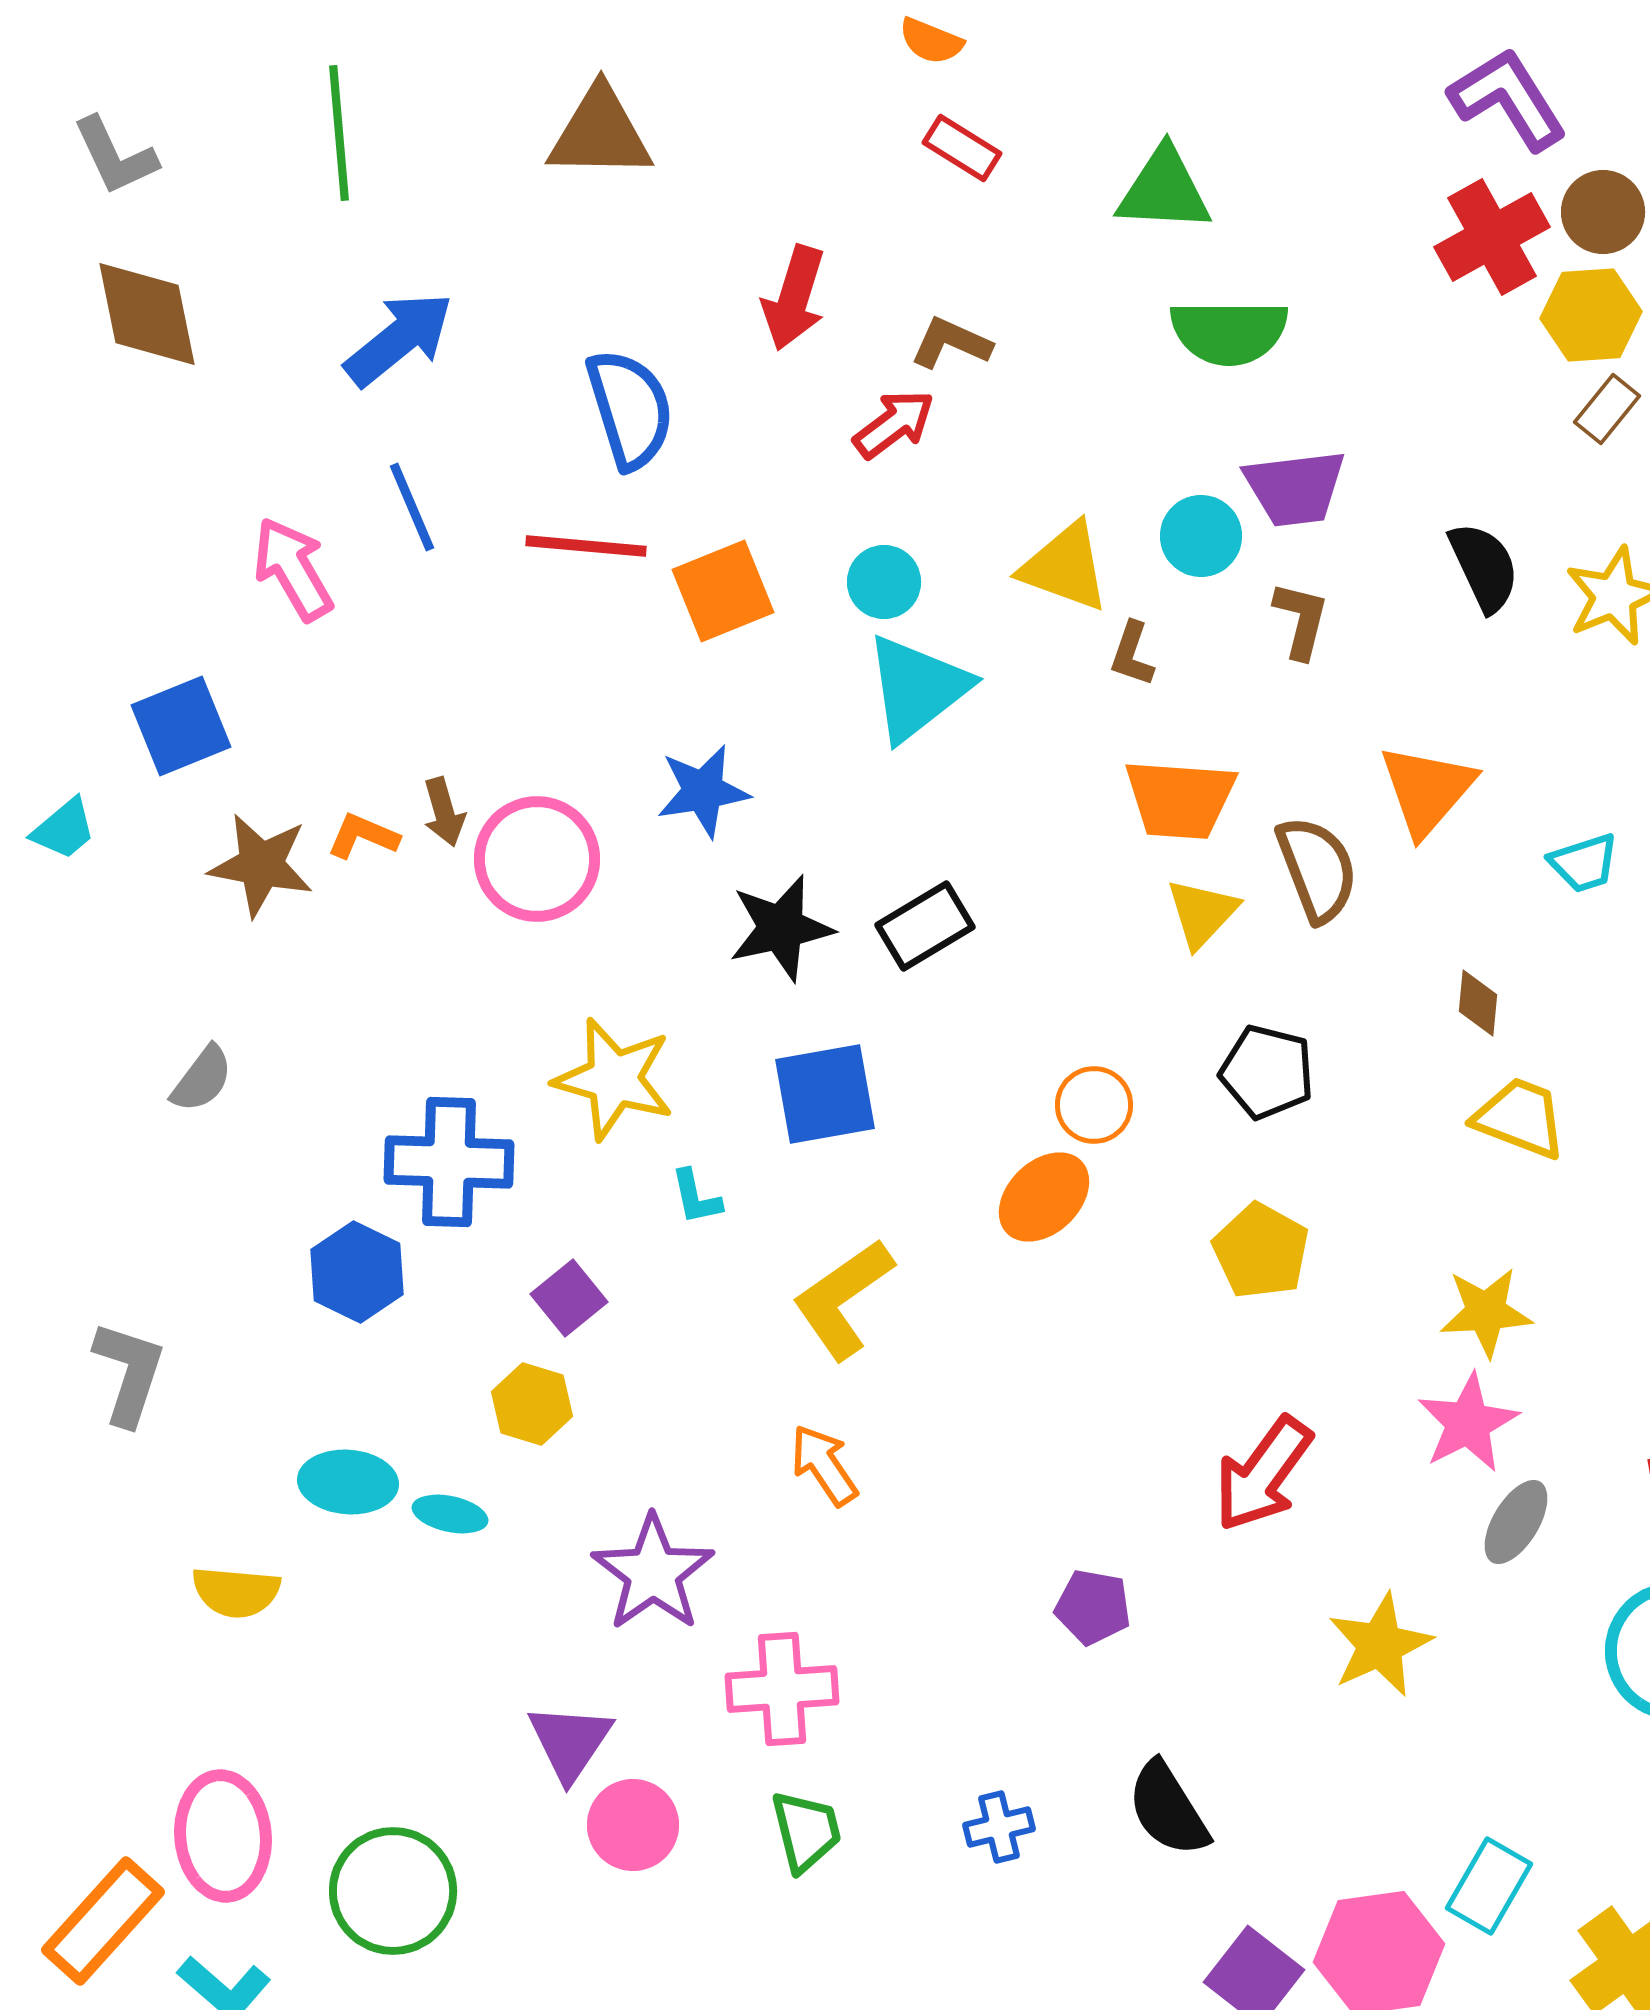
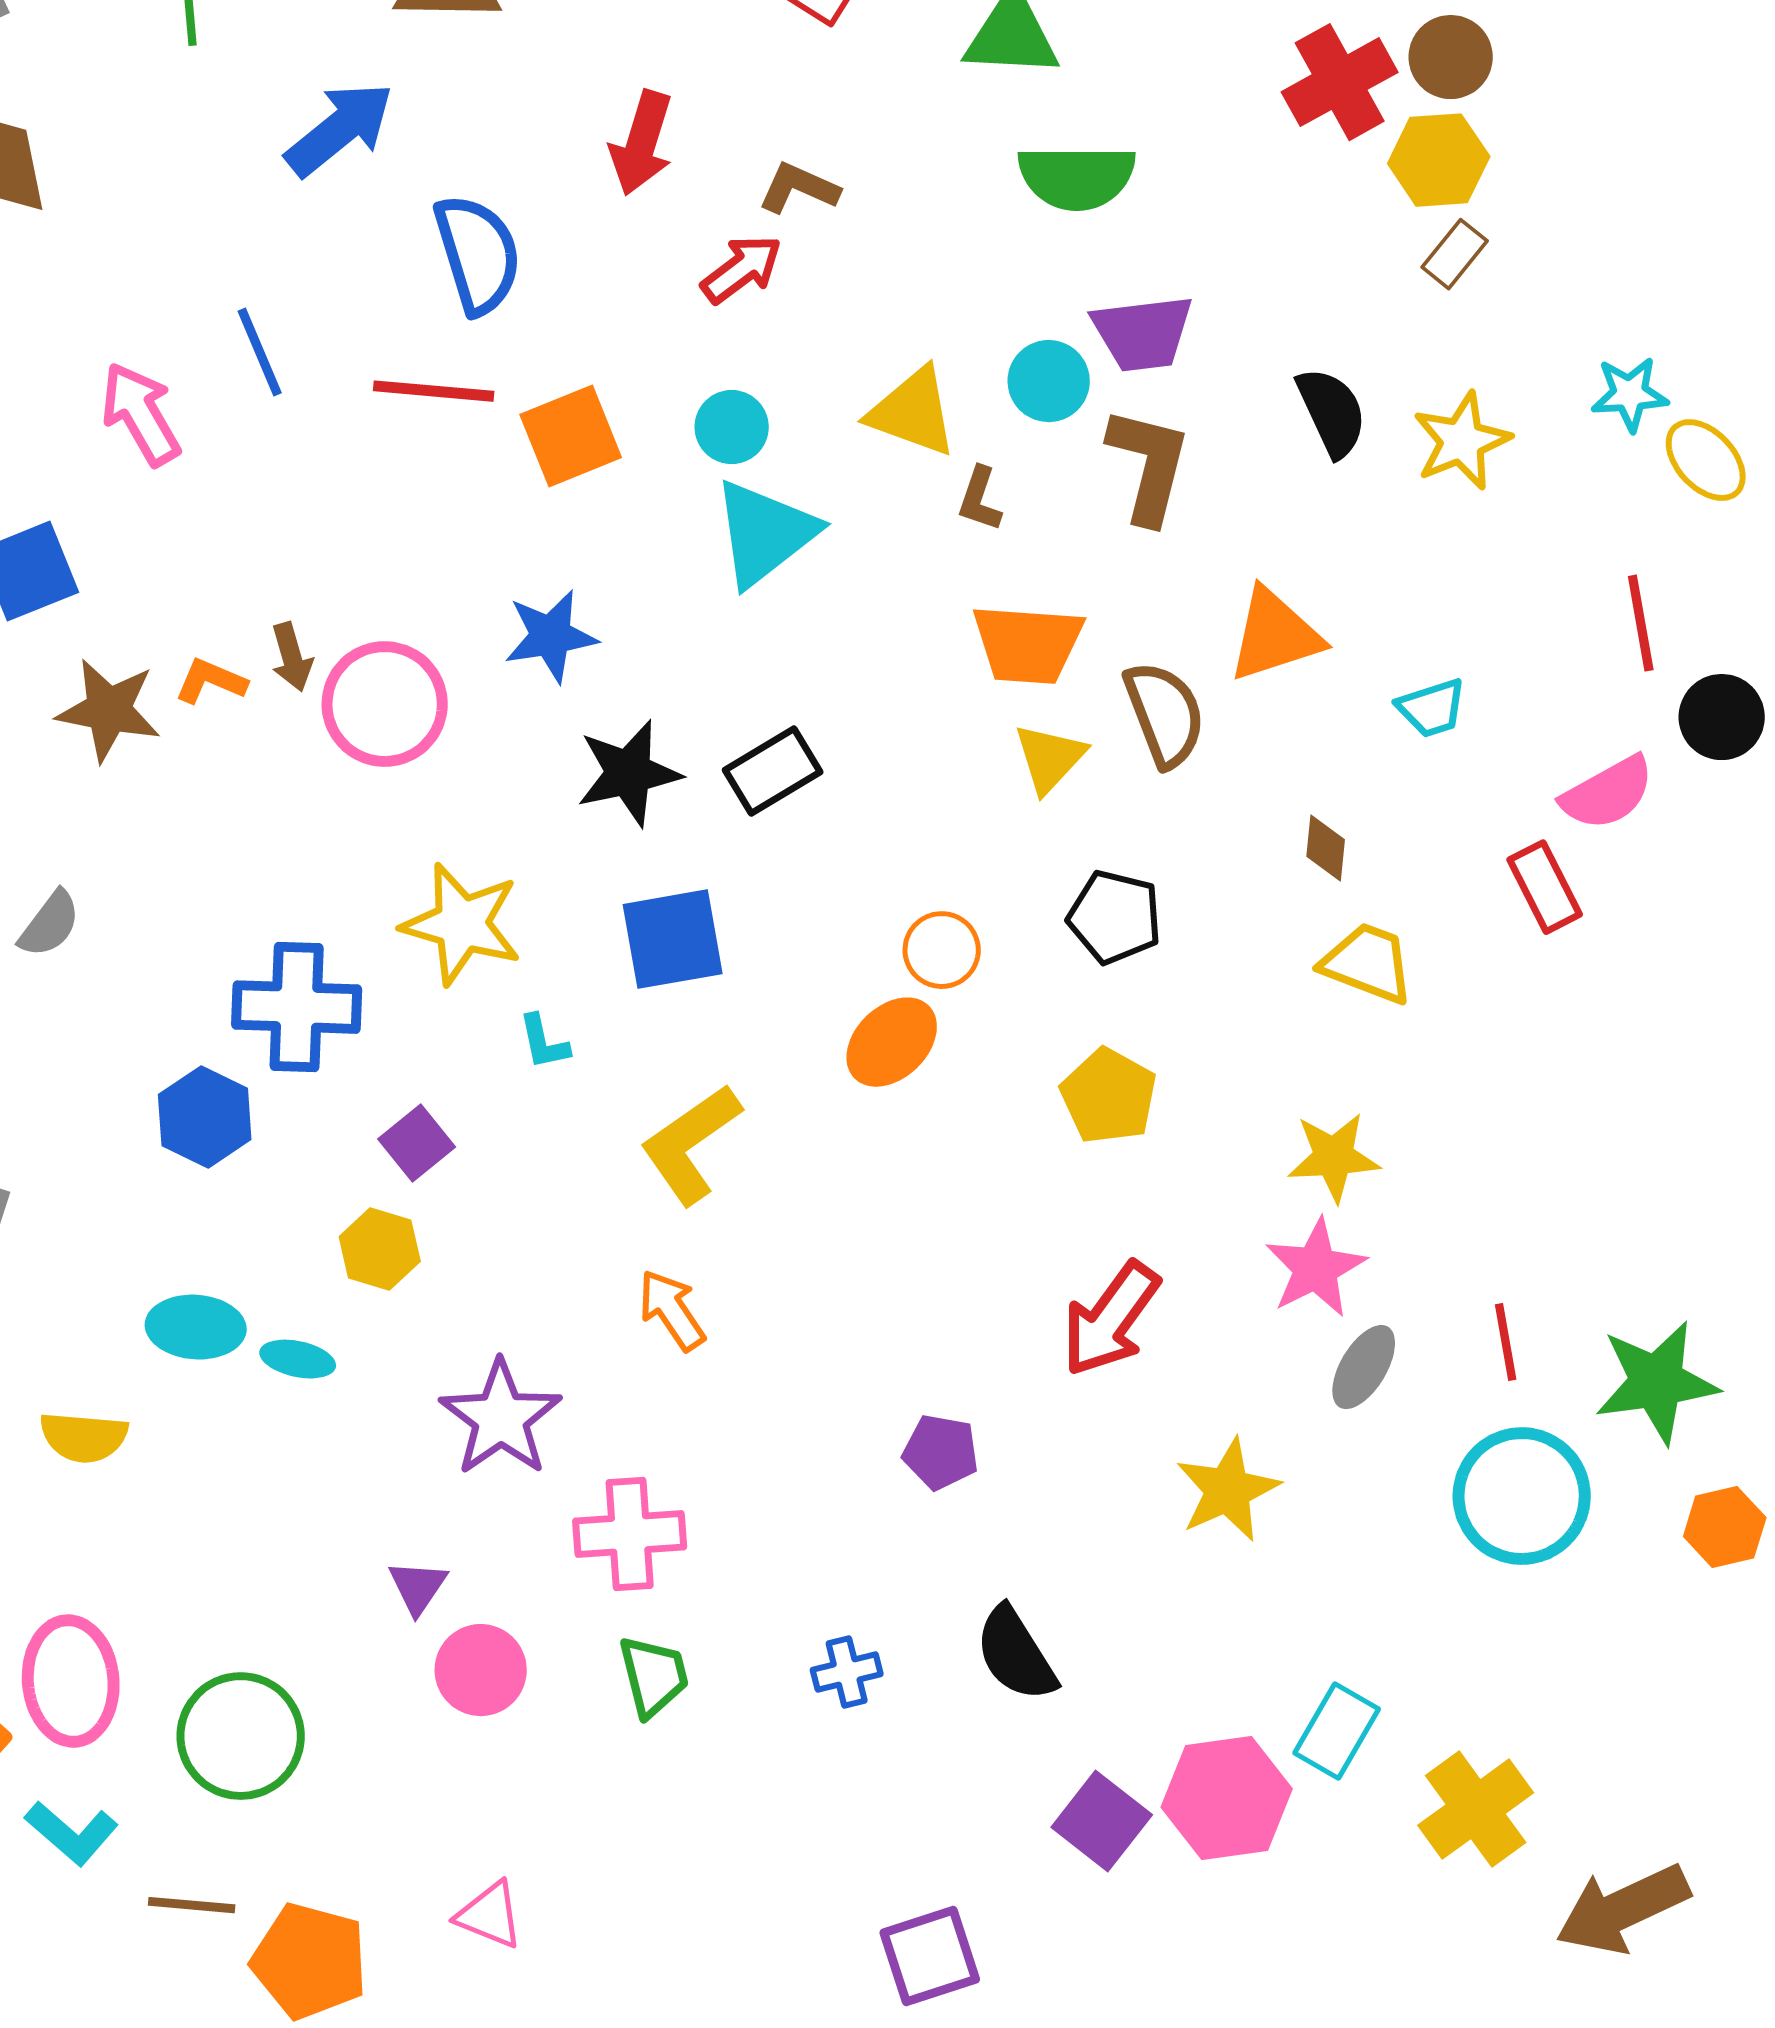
blue arrow: (399, 339) -> (340, 129), moved
brown L-shape: (1301, 620) -> (1149, 465), size x1.5
orange triangle: (1427, 790) -> (1275, 635), turned 31
purple triangle: (570, 1742) -> (418, 1587), size x0.7

